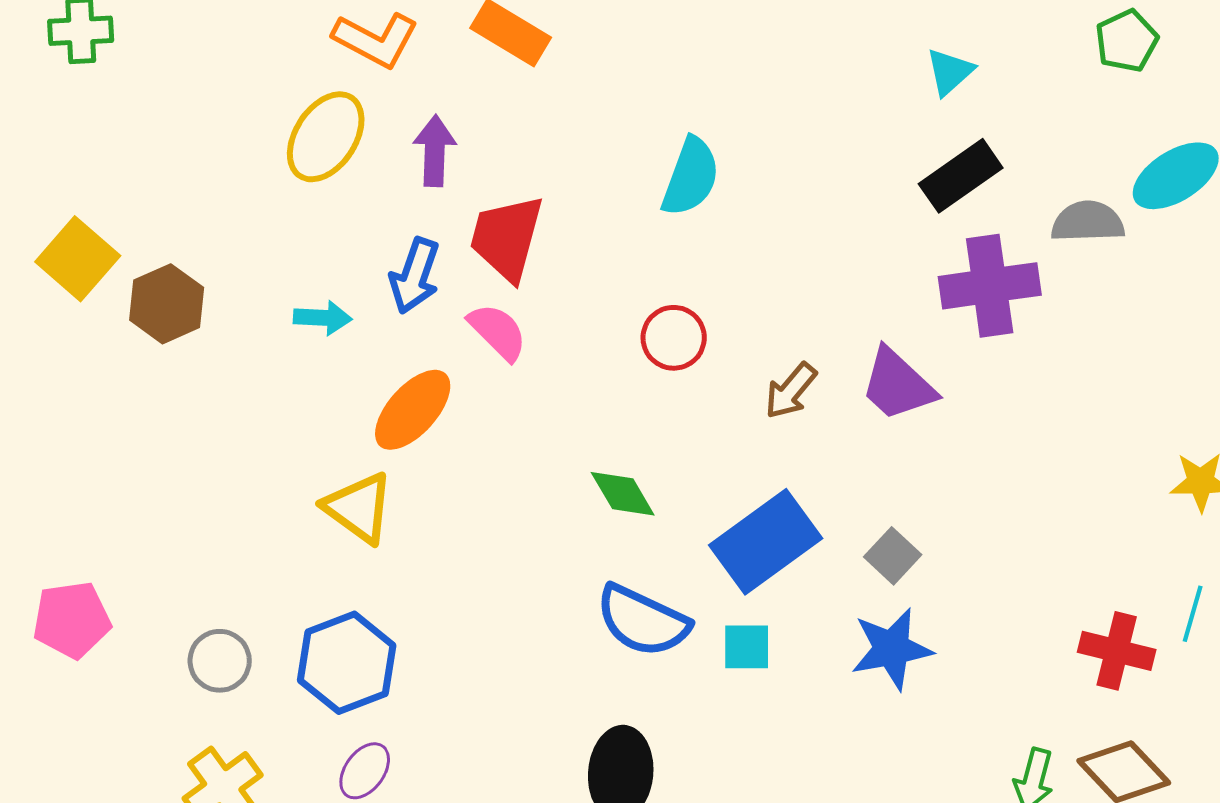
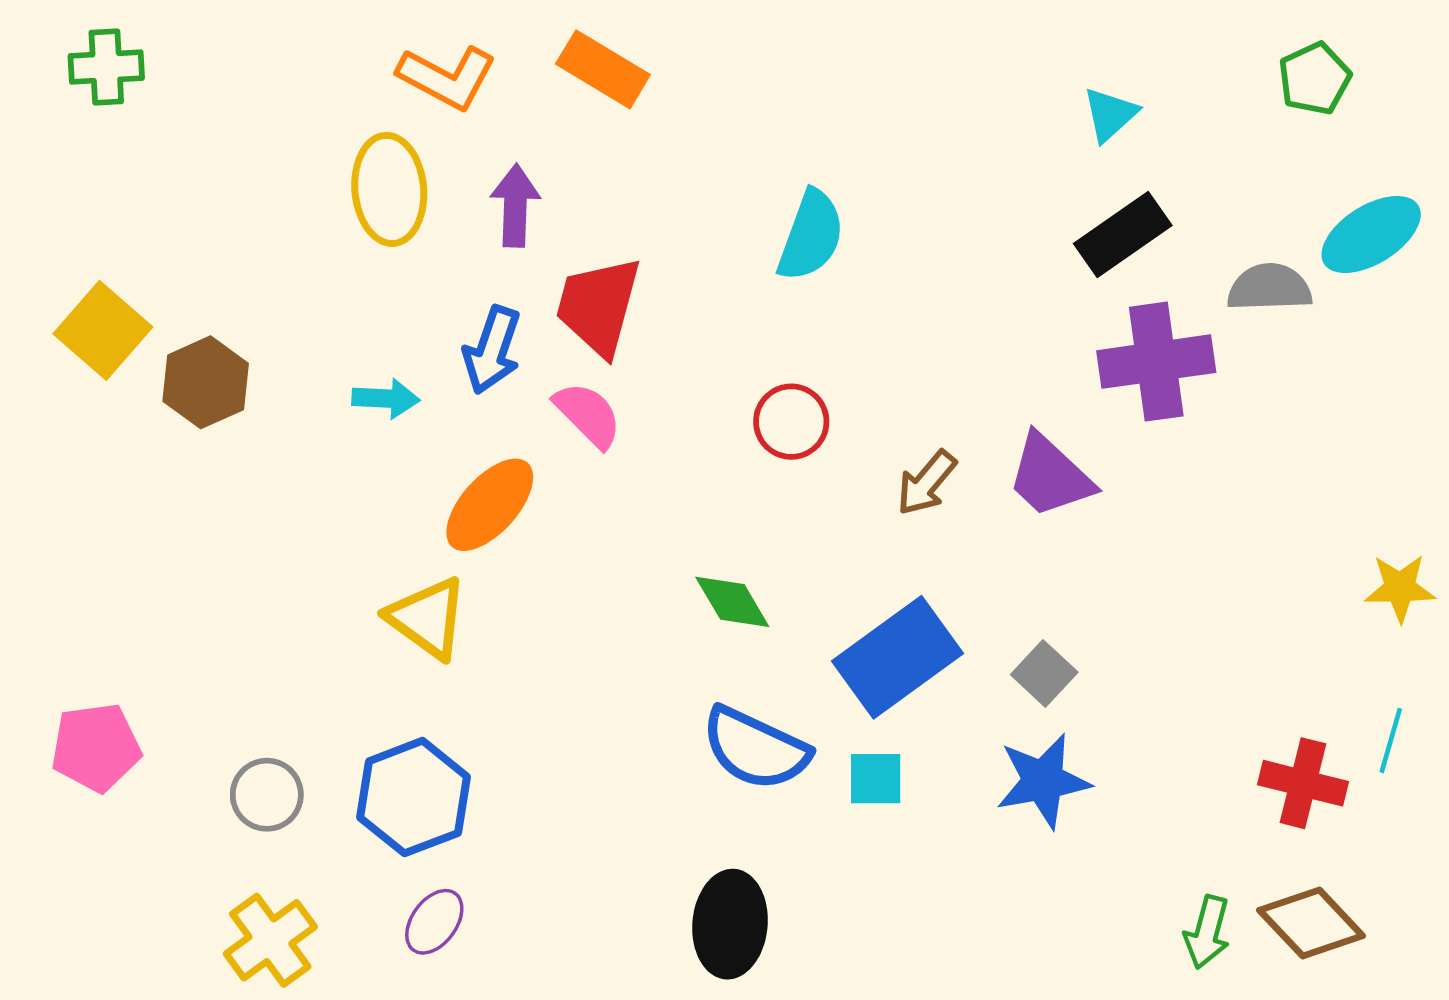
yellow ellipse: (326, 137) -> (389, 189), turned -38

